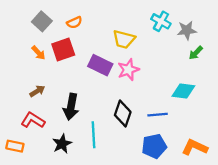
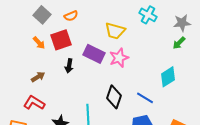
gray star: (187, 30) -> (182, 23), moved
cyan diamond: (183, 91) -> (168, 77), turned -40
black arrow: (71, 107) -> (69, 66), moved, size x0.6
blue line: (158, 115) -> (145, 98), turned 36

